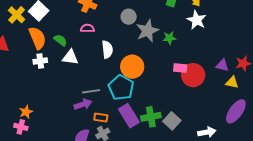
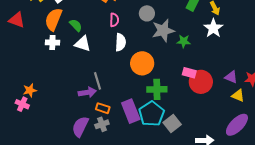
pink semicircle: (87, 28) -> (114, 20), moved, turned 80
orange semicircle: (37, 38) -> (53, 19), turned -145
cyan pentagon: (121, 88) -> (152, 114), moved
gray line: (91, 91) -> (97, 81), turned 72
green cross: (151, 117) -> (157, 89), moved

